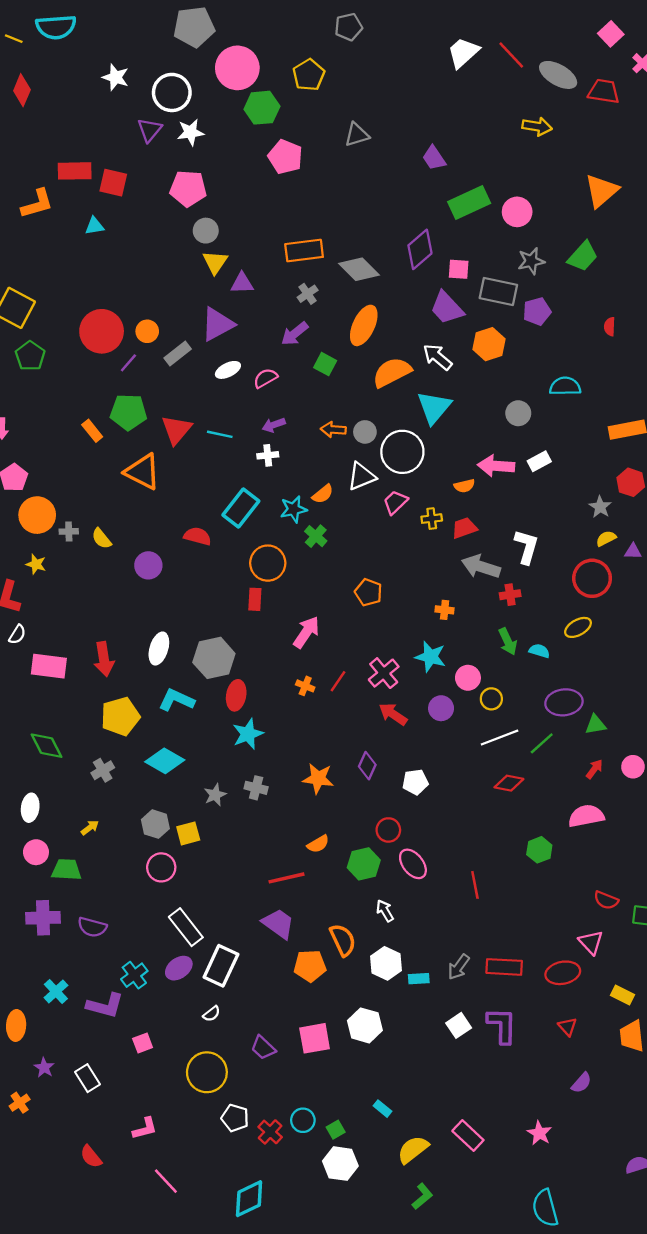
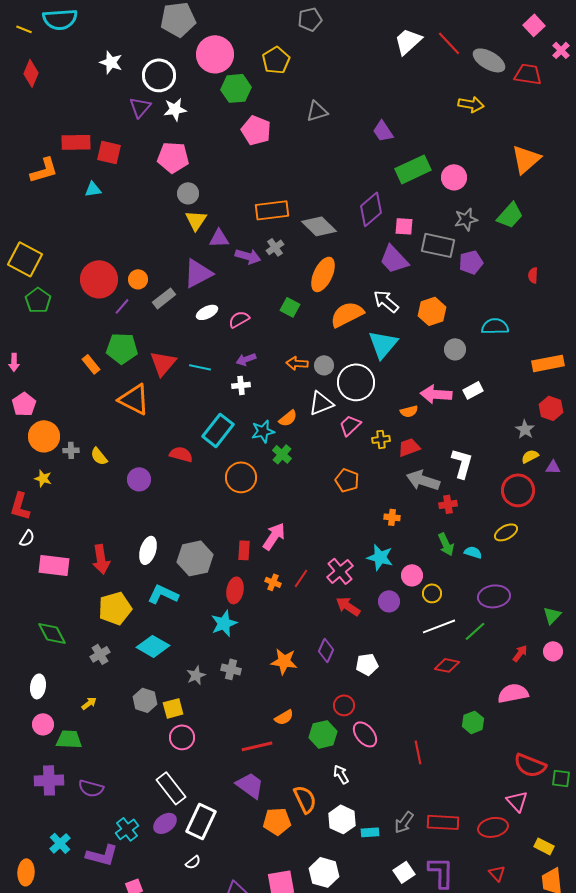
purple arrow: (295, 334) -> (248, 256), moved, turned -125
orange hexagon: (489, 344) -> (432, 311), moved
orange pentagon: (368, 592) -> (347, 480), moved
red rectangle: (255, 599) -> (244, 550), moved
red ellipse: (236, 695) -> (235, 590), moved
green triangle: (596, 725) -> (552, 615), moved, turned -36
pink circle: (161, 867) -> (182, 737), moved
red semicircle: (606, 900) -> (530, 765), size x1.5

